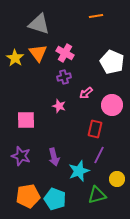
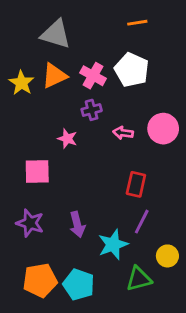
orange triangle: (38, 53) -> (54, 76), turned 42
white pentagon: (112, 62) -> (132, 70), moved
pink arrow: (86, 93) -> (123, 133), turned 48
pink circle: (112, 105) -> (163, 129), moved
pink star: (59, 106) -> (67, 139), moved

